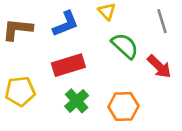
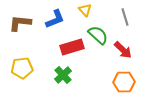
red rectangle: (68, 65) -> (72, 47), moved
orange hexagon: (123, 106) -> (124, 82), moved

